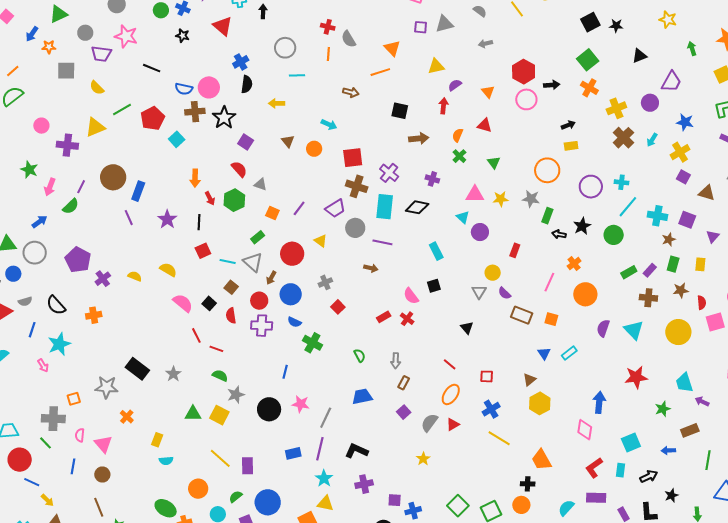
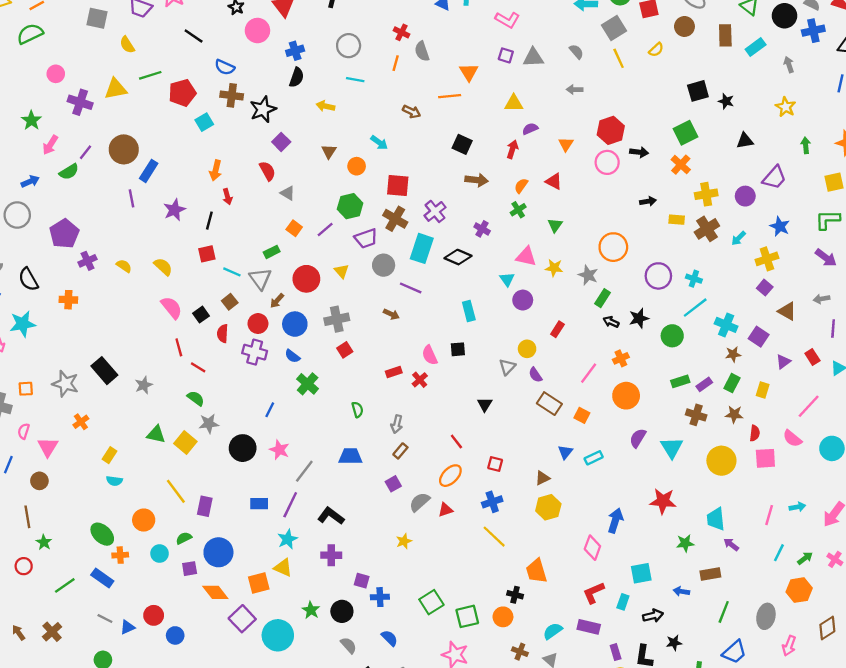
pink circle: (209, 87) -> (257, 31), moved
yellow rectangle: (571, 146) -> (677, 220), moved
green hexagon: (234, 200) -> (350, 206), moved
gray cross: (325, 282) -> (337, 319), size x1.5

